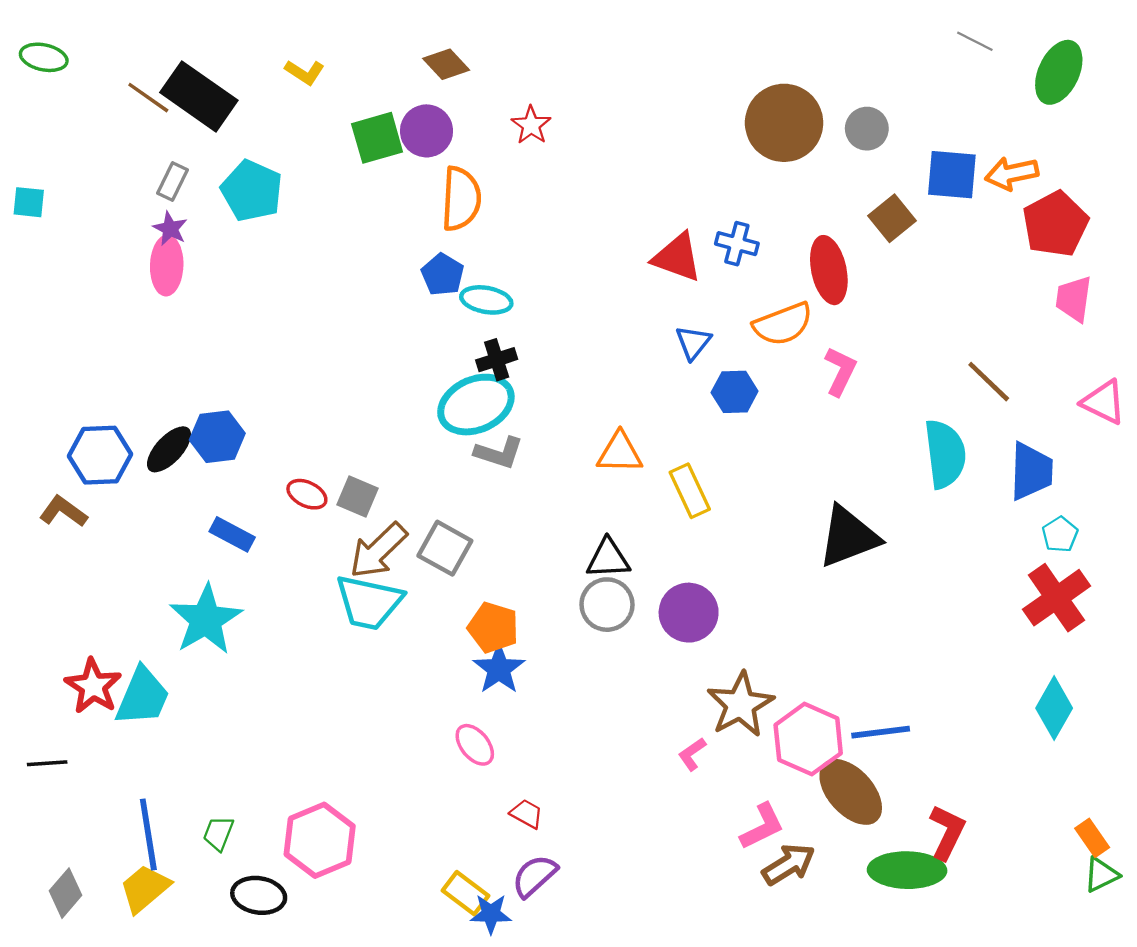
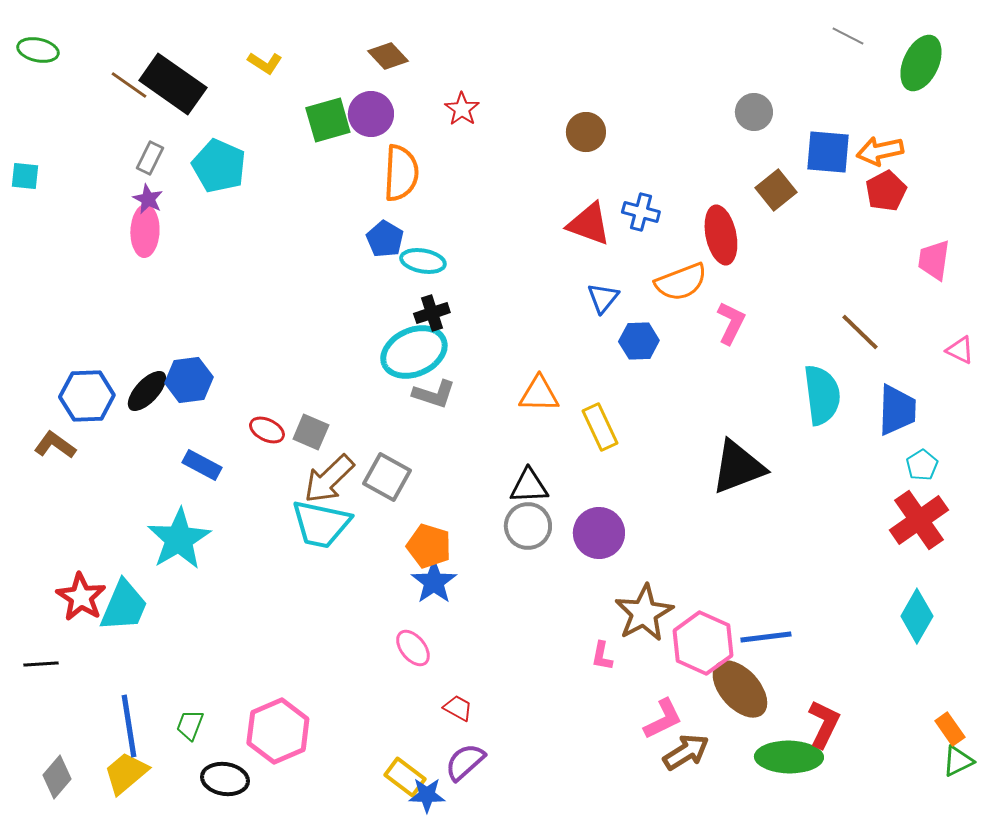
brown circle: (784, 123) -> (586, 132), moved, size x0.6
red pentagon: (1055, 224) -> (886, 191), moved, size x0.7
pink triangle: (1104, 402) -> (960, 350), size x0.7
pink L-shape: (692, 754) -> (602, 656), turned -44

